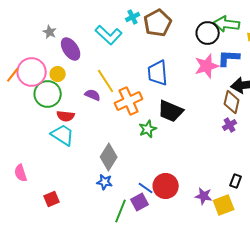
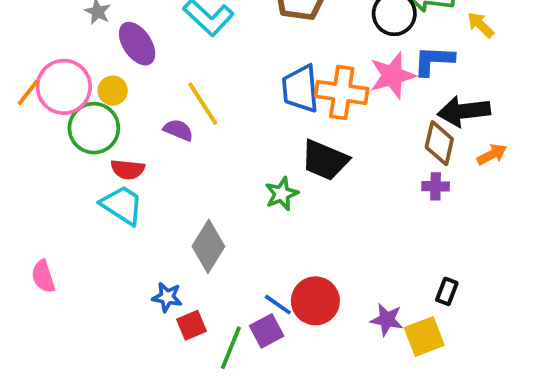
orange cross: (129, 101) -> (342, 92), moved, turned 32
purple cross: (230, 125) -> (436, 186), turned 32
blue star: (105, 182) -> (167, 297), moved
red square: (52, 199) -> (191, 325), moved

